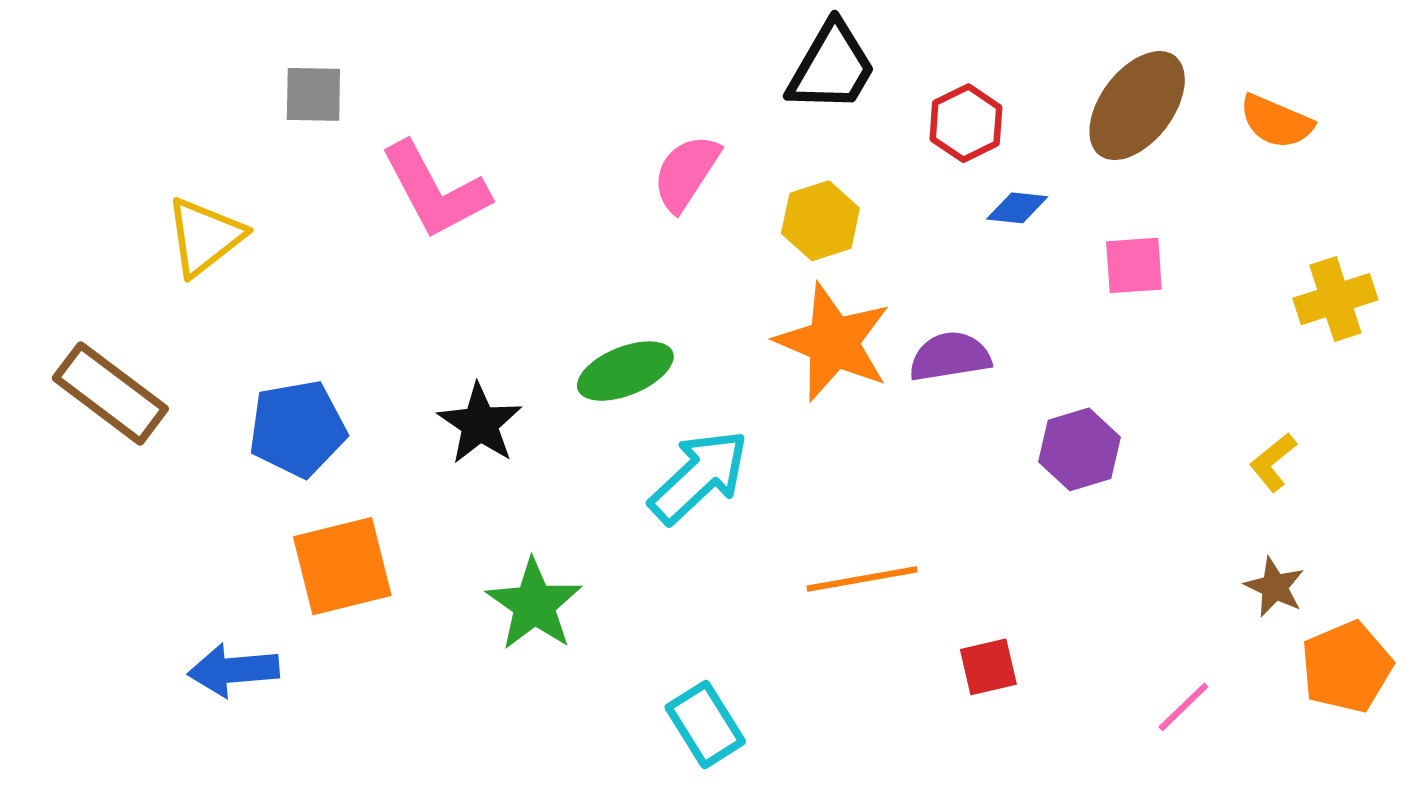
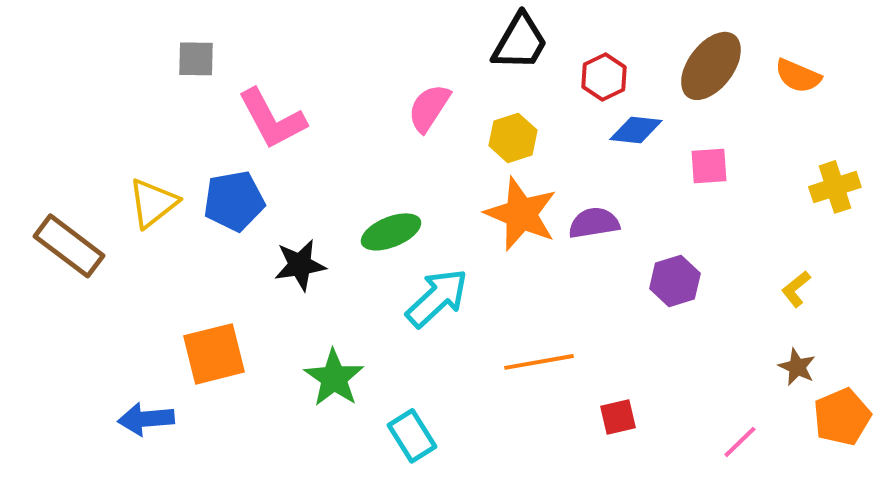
blue diamond: (1017, 208) -> (636, 130), size x1.4
yellow triangle: (205, 237) -> (153, 203), moved
black star: (480, 424) -> (300, 265), turned 30
blue pentagon: (297, 429) -> (234, 201), moved
cyan rectangle: (705, 724) -> (412, 436), moved

